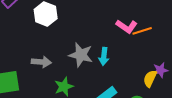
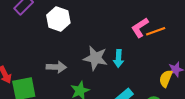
pink L-shape: (127, 26) -> (140, 28), turned 115

